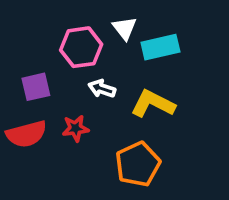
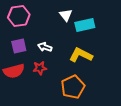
pink hexagon: (81, 47) -> (19, 16), moved
white arrow: (102, 89) -> (45, 47), moved

